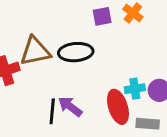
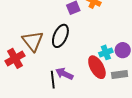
brown triangle: (35, 51) -> (33, 41), turned -45
black ellipse: (76, 52) -> (60, 36), turned -50

